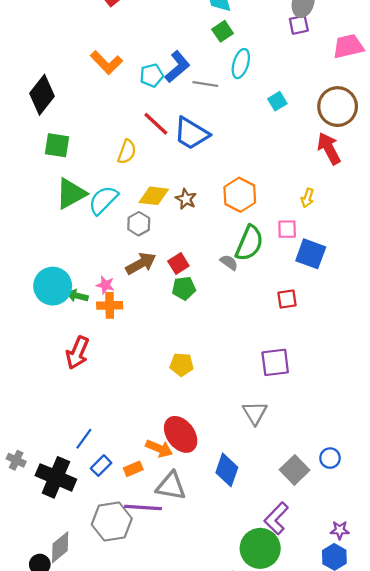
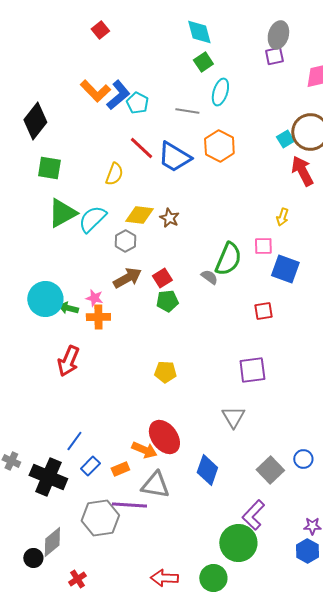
blue L-shape: (177, 67) -> (118, 95), moved
cyan pentagon: (152, 75) -> (137, 103), turned -30
cyan square: (277, 101) -> (285, 139), moved
orange hexagon: (240, 195) -> (219, 146), moved

